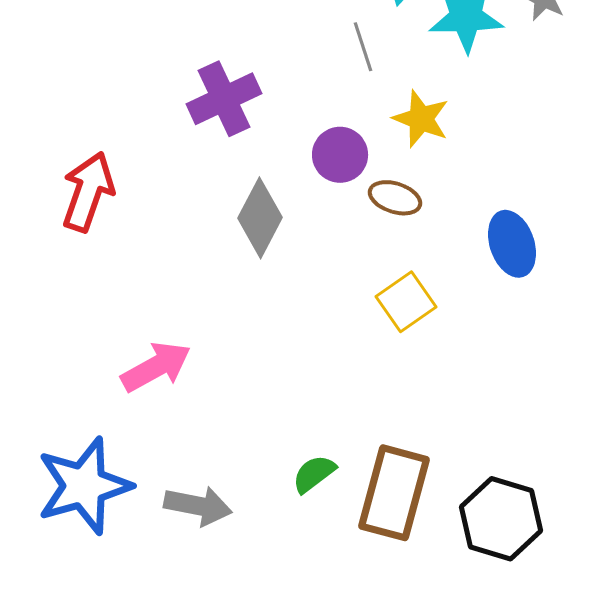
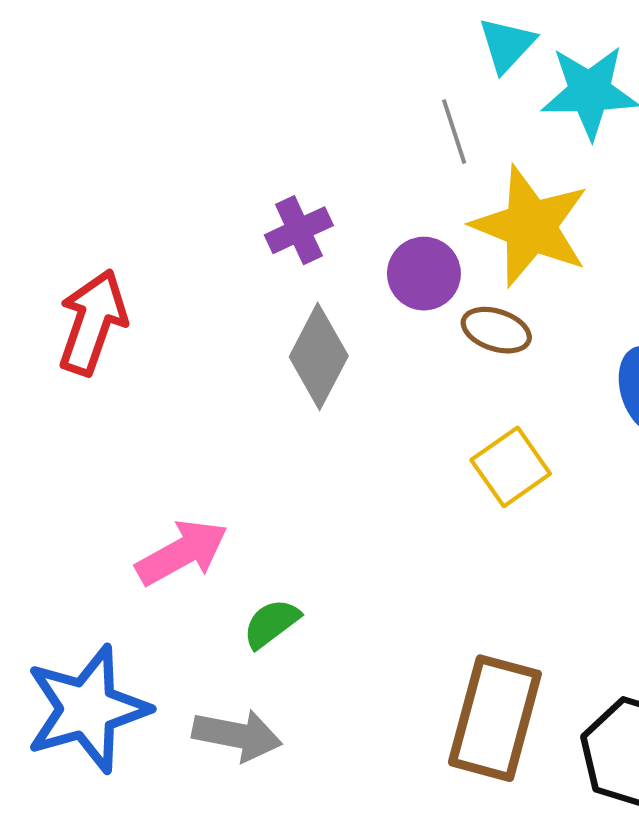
purple cross: (224, 99) -> (299, 230), moved, size x0.7
yellow star: (421, 119) -> (530, 226), size x1.6
green semicircle: (314, 474) -> (271, 623), moved

